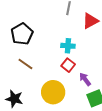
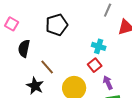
brown line: (25, 64) -> (47, 67), moved

